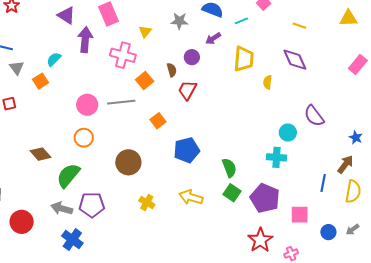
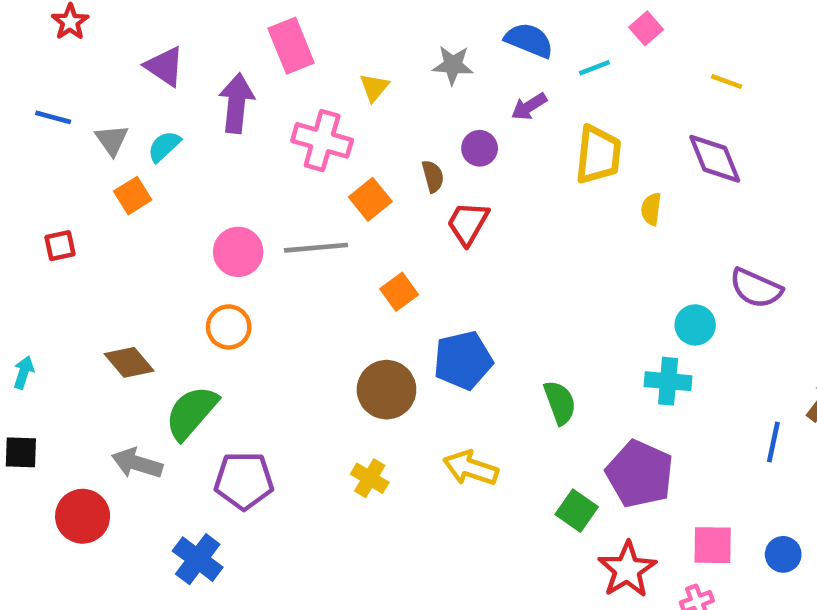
purple triangle: (66, 15) -> (165, 66), moved
gray triangle: (17, 68) -> (112, 140), moved
purple semicircle: (314, 116) -> (756, 288), turned -30
brown circle: (128, 162) -> (387, 390), moved
green square: (232, 193) -> (577, 511), moved
gray arrow: (62, 208) -> (137, 463), moved
pink square: (300, 215) -> (713, 545), moved

